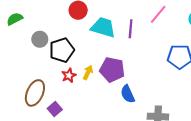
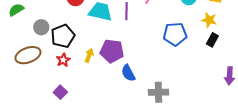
red star: (69, 75) -> (63, 60), moved
brown ellipse: (35, 93) -> (28, 55), moved, turned 50

